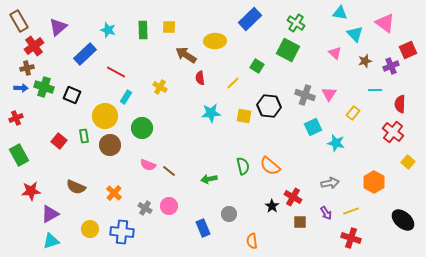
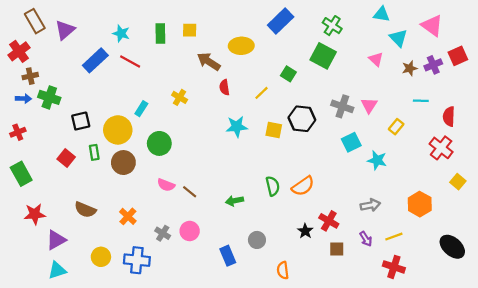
brown rectangle: (19, 21) -> (35, 21), moved
red cross: (34, 46) -> (19, 51), moved
purple cross: (391, 66) -> (433, 65), moved
red line: (116, 72) -> (130, 61), moved
black square: (72, 95) -> (81, 121), moved, turned -36
orange semicircle: (270, 166) -> (303, 186), turned -75

